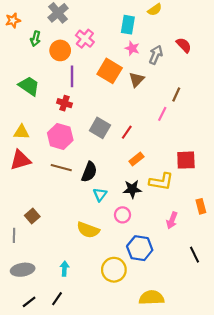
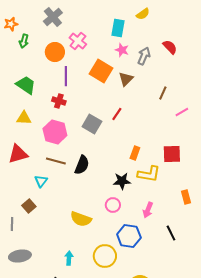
green arrow: (35, 39) -> (24, 41), moved
pink line: (162, 114) -> (182, 112), moved, turned 32
yellow triangle: (21, 132) -> (24, 118), moved
red line: (127, 132) -> (117, 114), moved
orange rectangle: (136, 159) -> (135, 153), moved, turned -32
cyan triangle: (100, 194) -> (41, 181), moved
pink arrow: (172, 220) -> (148, 210), moved
black line: (195, 255) -> (171, 233), moved
cyan arrow: (64, 269) -> (69, 258), moved

